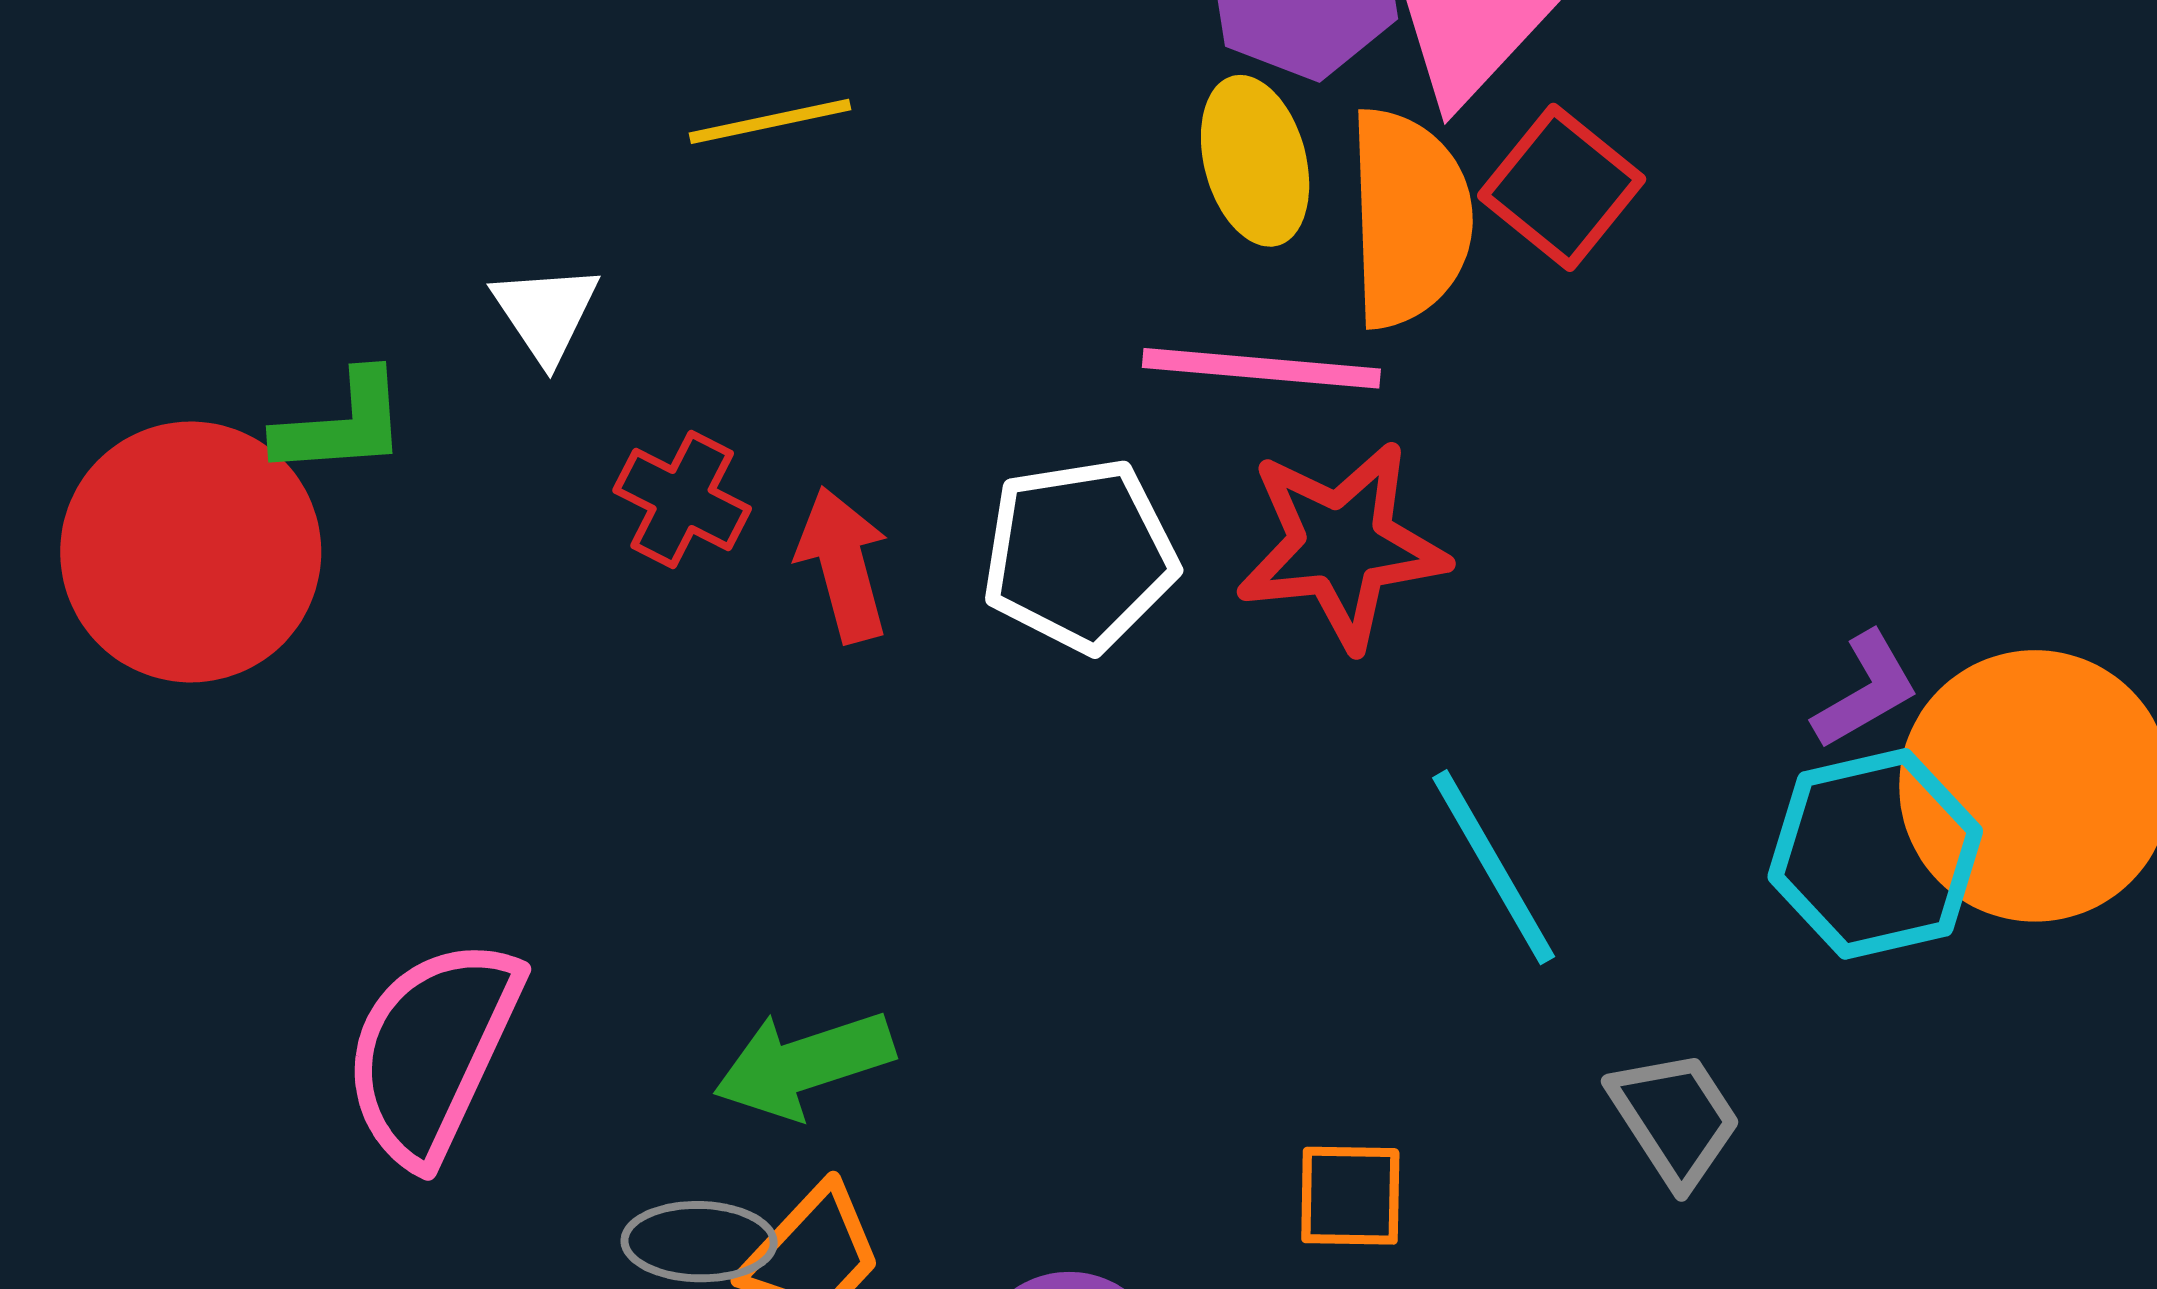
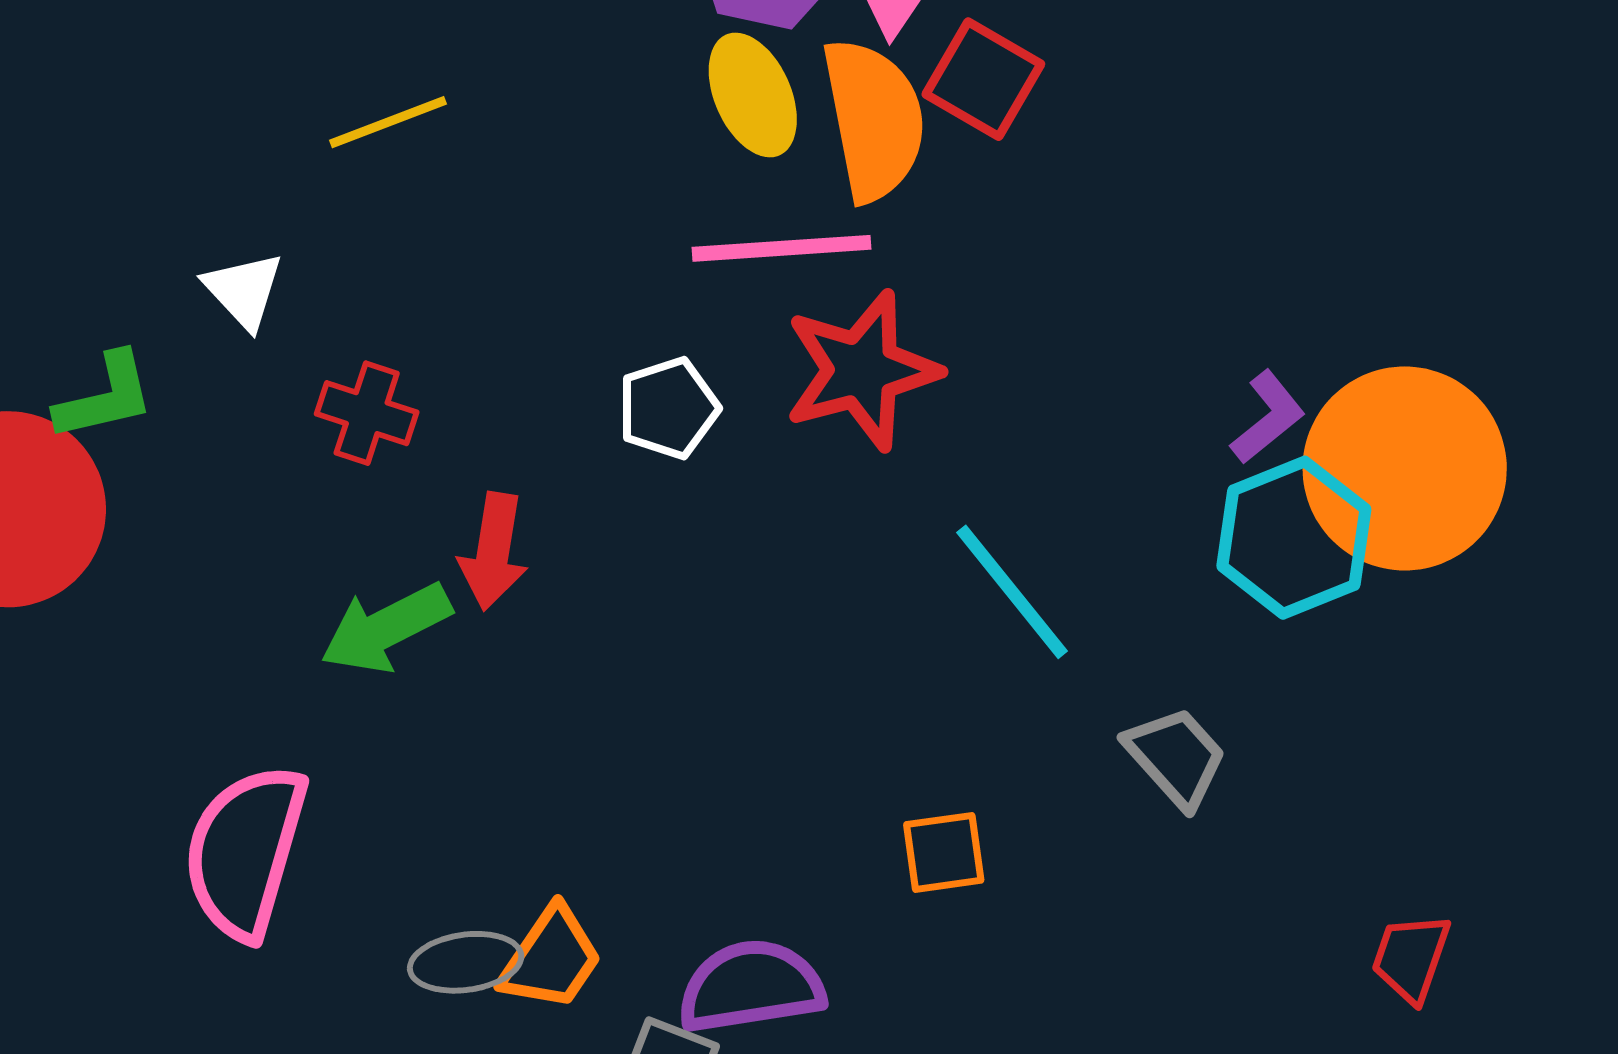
white pentagon: (1080, 555) -> (668, 408), size x0.7
red arrow: (843, 565) -> (493, 551), moved, turned -147
green arrow: (804, 1064) -> (386, 628), moved

